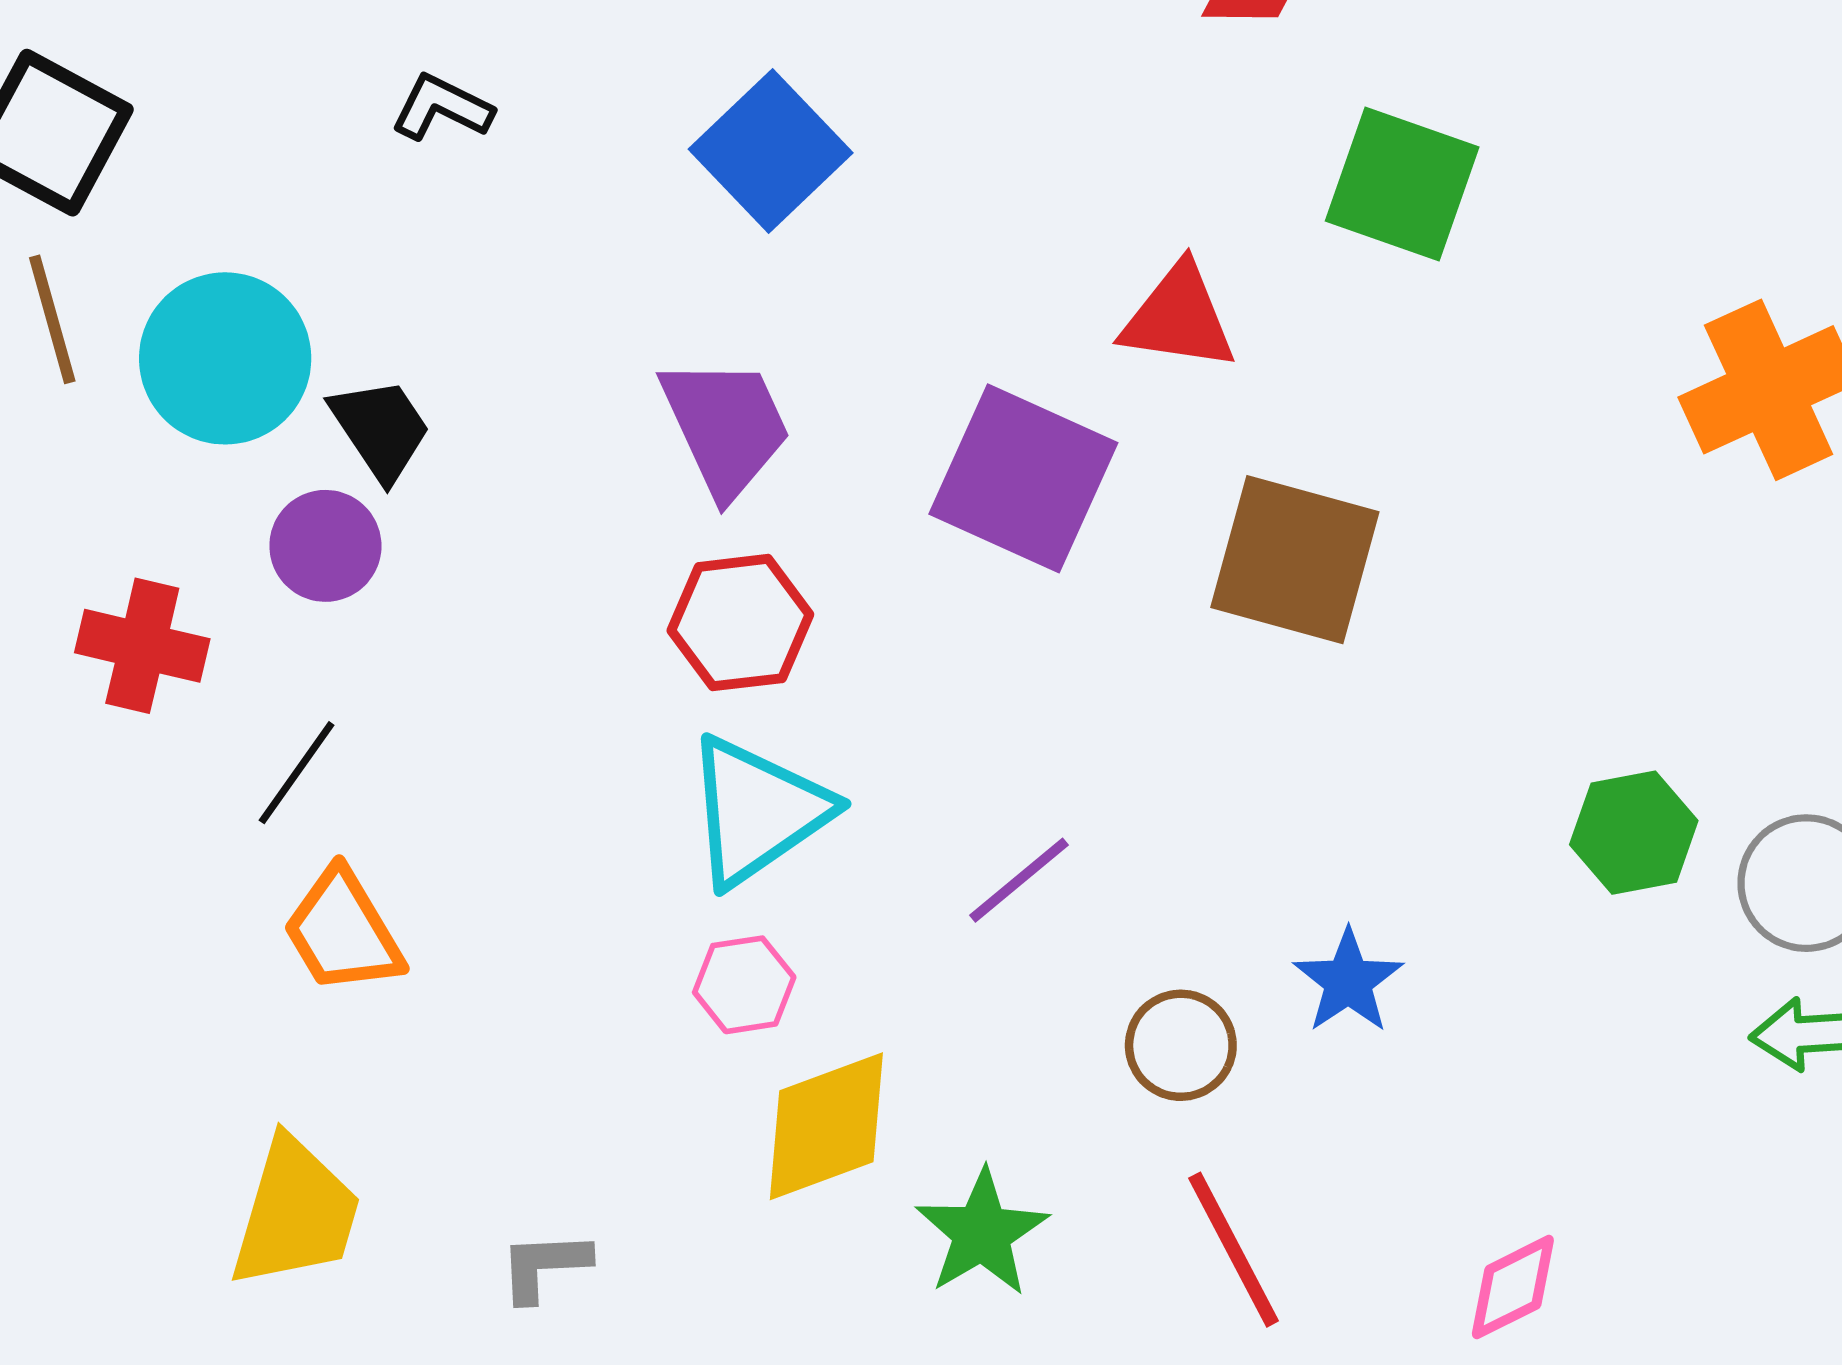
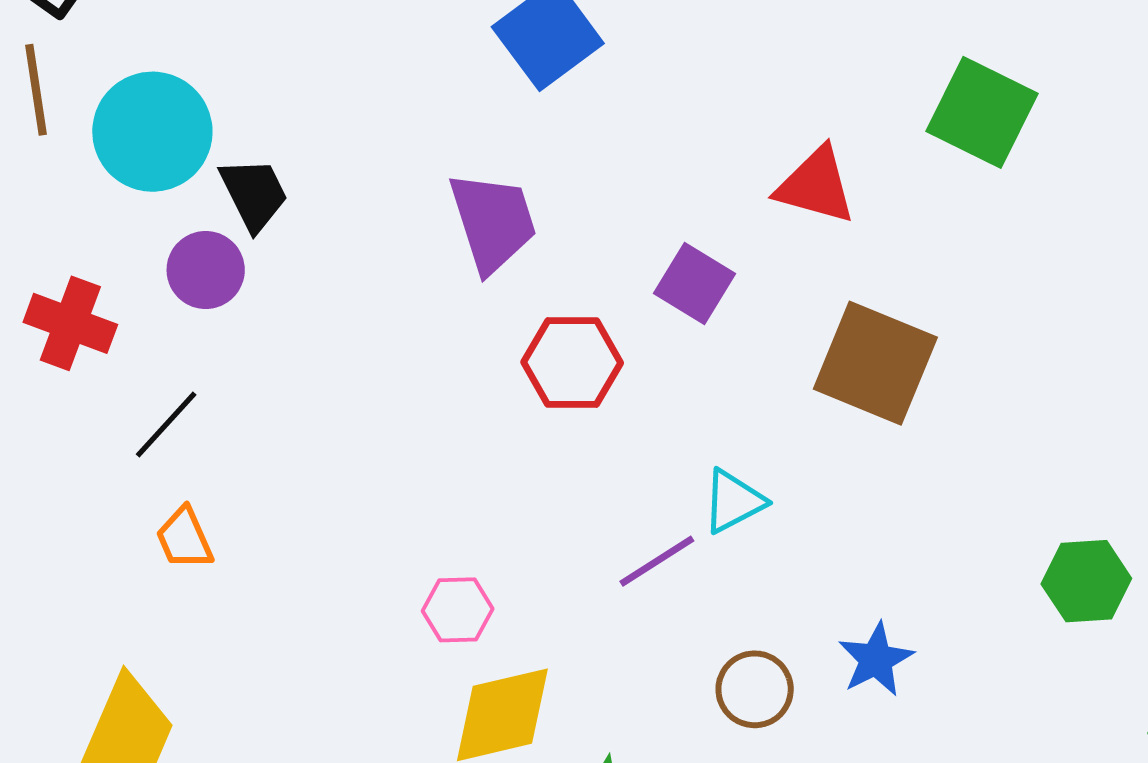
purple square: (1023, 478) -> (695, 283), size x0.6
red hexagon: (740, 623) -> (572, 362), moved
cyan triangle: (757, 811) -> (733, 501), moved, size x0.6
orange trapezoid: (343, 931) -> (184, 538), size x0.7

